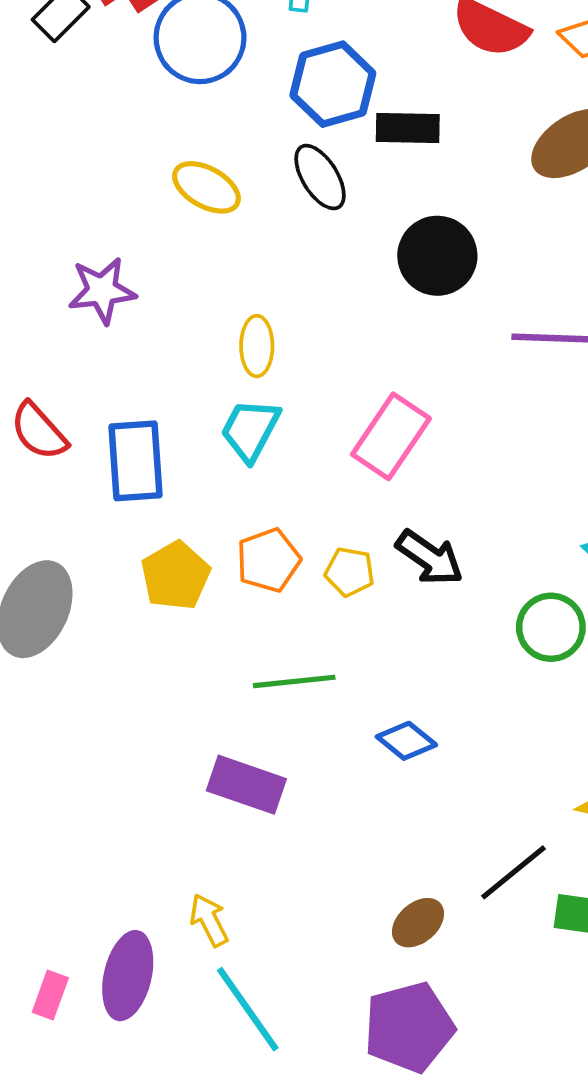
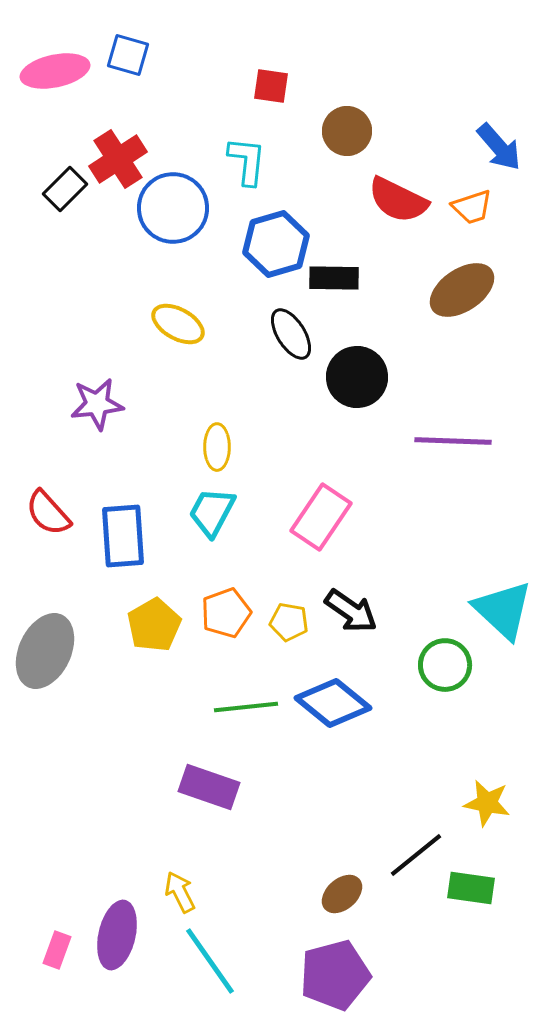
black ellipse: (320, 177) -> (291, 334), moved
blue diamond: (406, 741) -> (333, 703), moved, size x1.6

